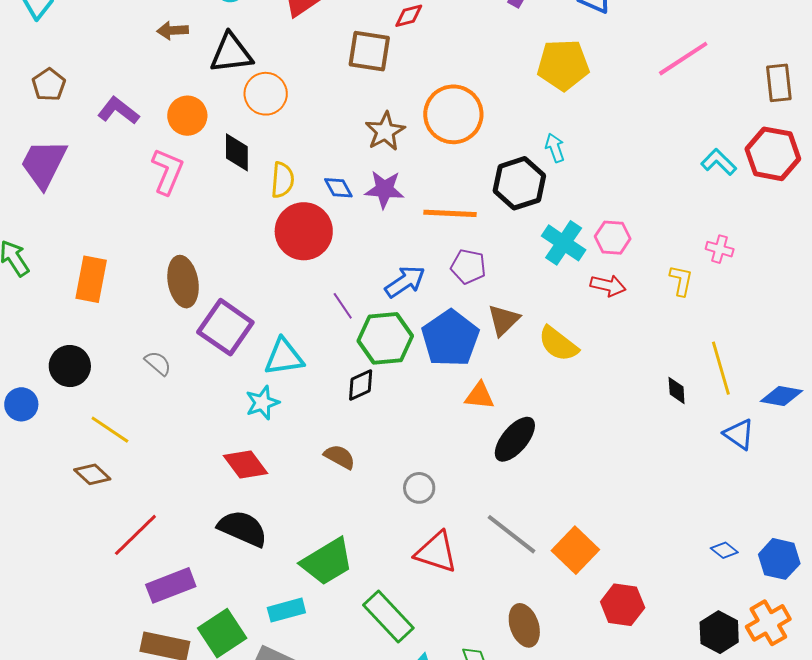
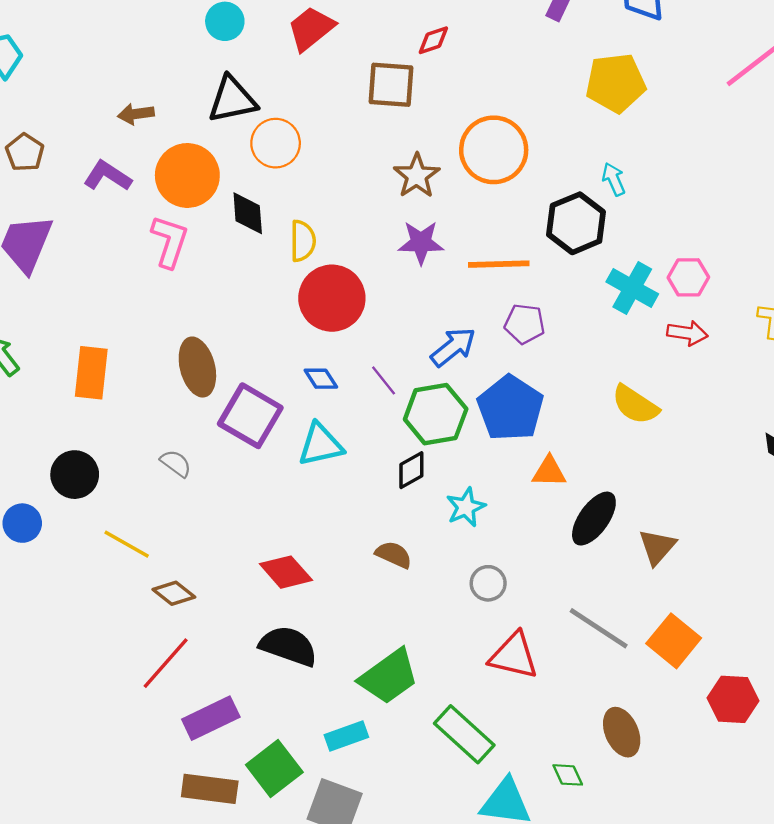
brown arrow: (173, 30) -> (136, 114), moved
orange circle: (187, 116) -> (187, 175), size x1.4
blue diamond: (338, 188) -> (321, 379), moved
brown triangle: (504, 320) -> (657, 547), moved
cyan star: (262, 403) -> (466, 507), moved
brown diamond: (92, 474) -> (174, 593), moved

